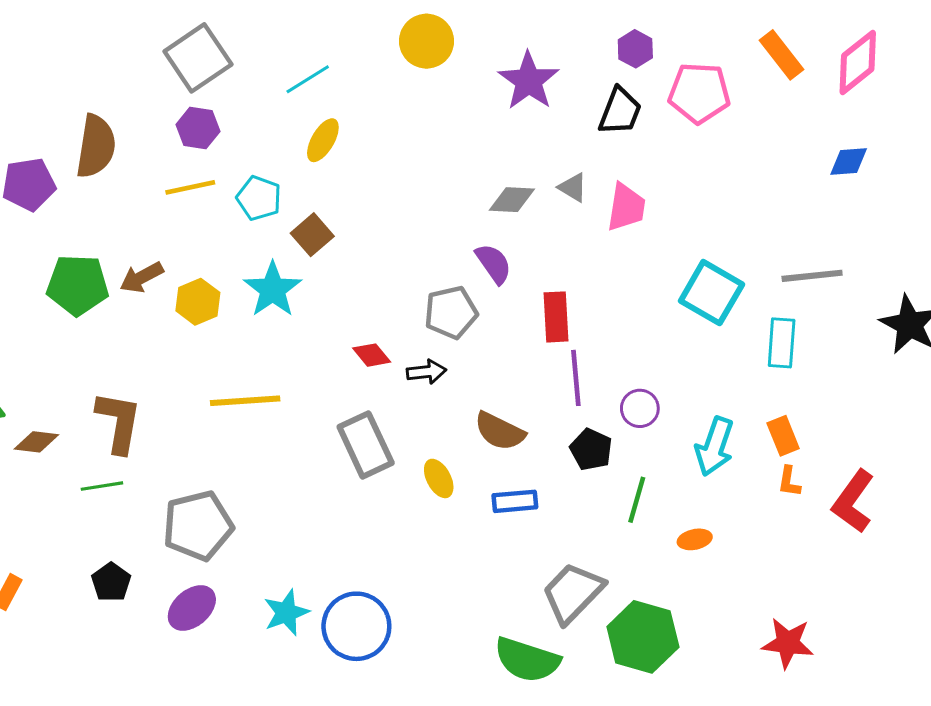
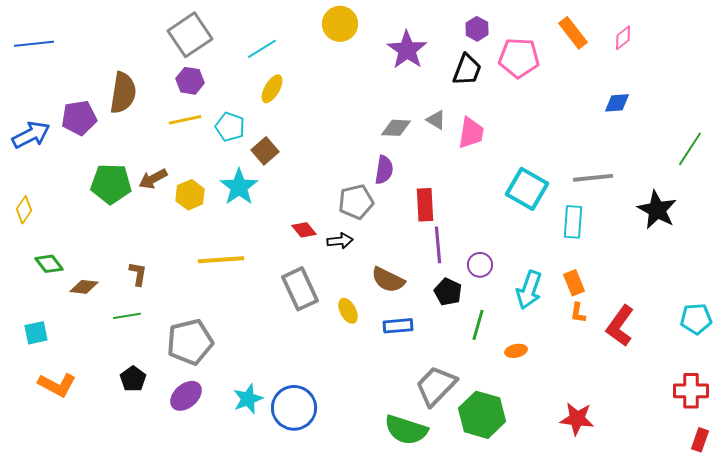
pink diamond: (858, 62) -> (623, 38), size x0.6
purple semicircle: (494, 264) -> (384, 170), turned 44
brown L-shape: (119, 422) -> (138, 274), size x0.6

